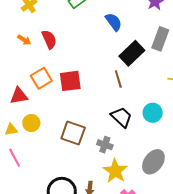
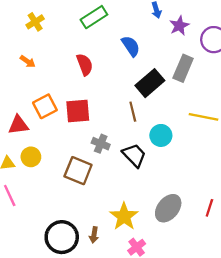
red semicircle: (49, 39) -> (85, 65), moved
cyan circle: (153, 113) -> (161, 135), moved
gray cross: (105, 145) -> (101, 144), moved

